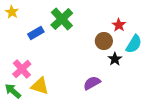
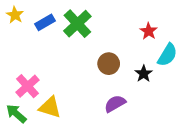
blue rectangle: (36, 33) -> (45, 22), moved
brown circle: (104, 41) -> (109, 64), moved

